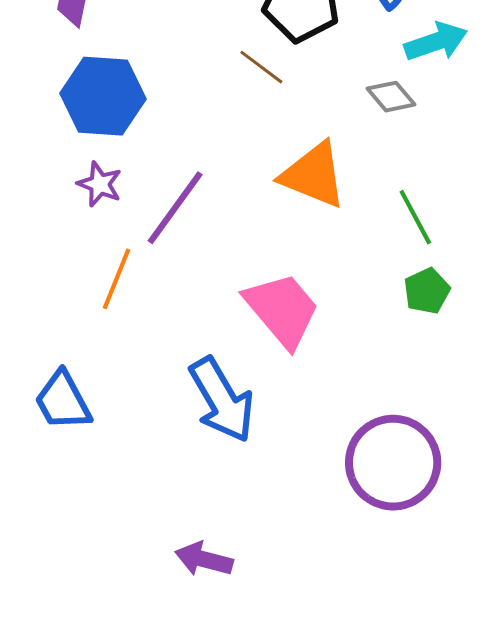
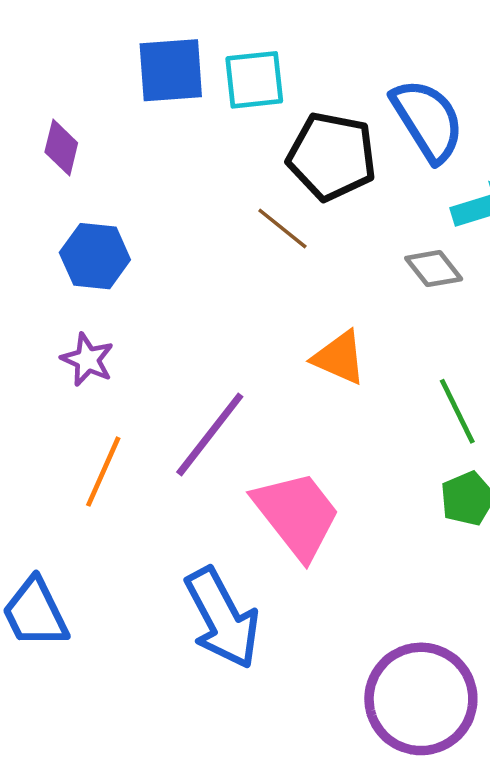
blue hexagon: (103, 96) -> (95, 256), size x0.7
orange triangle: (314, 175) -> (339, 358), size x0.7
purple line: (175, 208) -> (210, 434), moved

